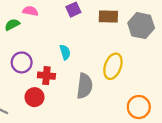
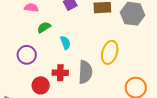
green semicircle: (12, 25) -> (44, 27), moved
red cross: (46, 76) -> (60, 73), moved

